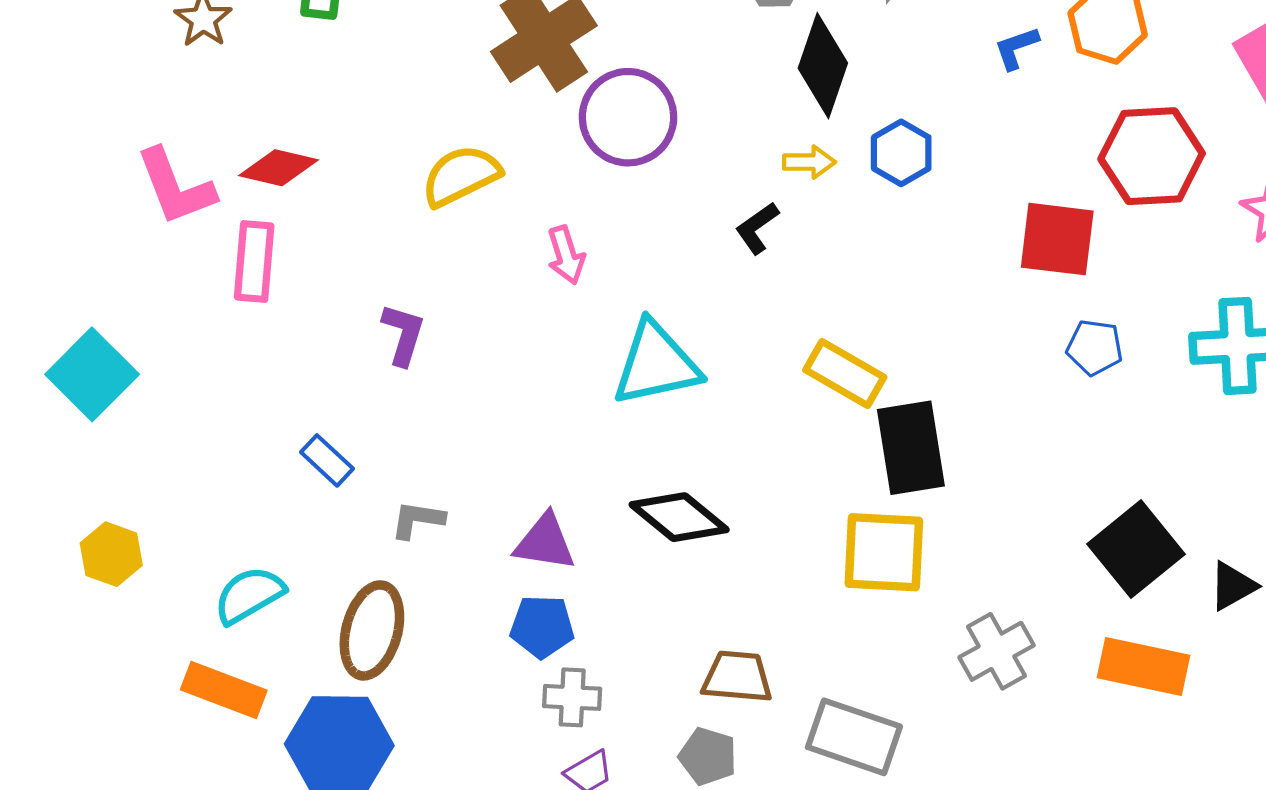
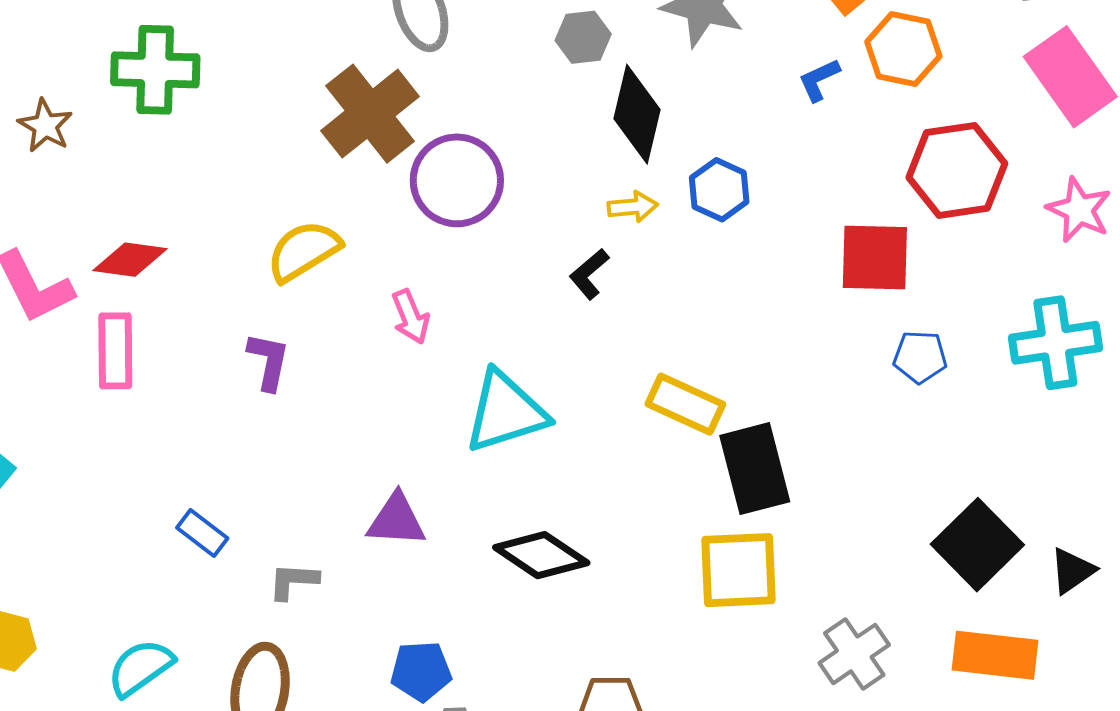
purple L-shape: (403, 334) -> (269, 361), moved
purple triangle: (545, 542) -> (396, 520), moved

